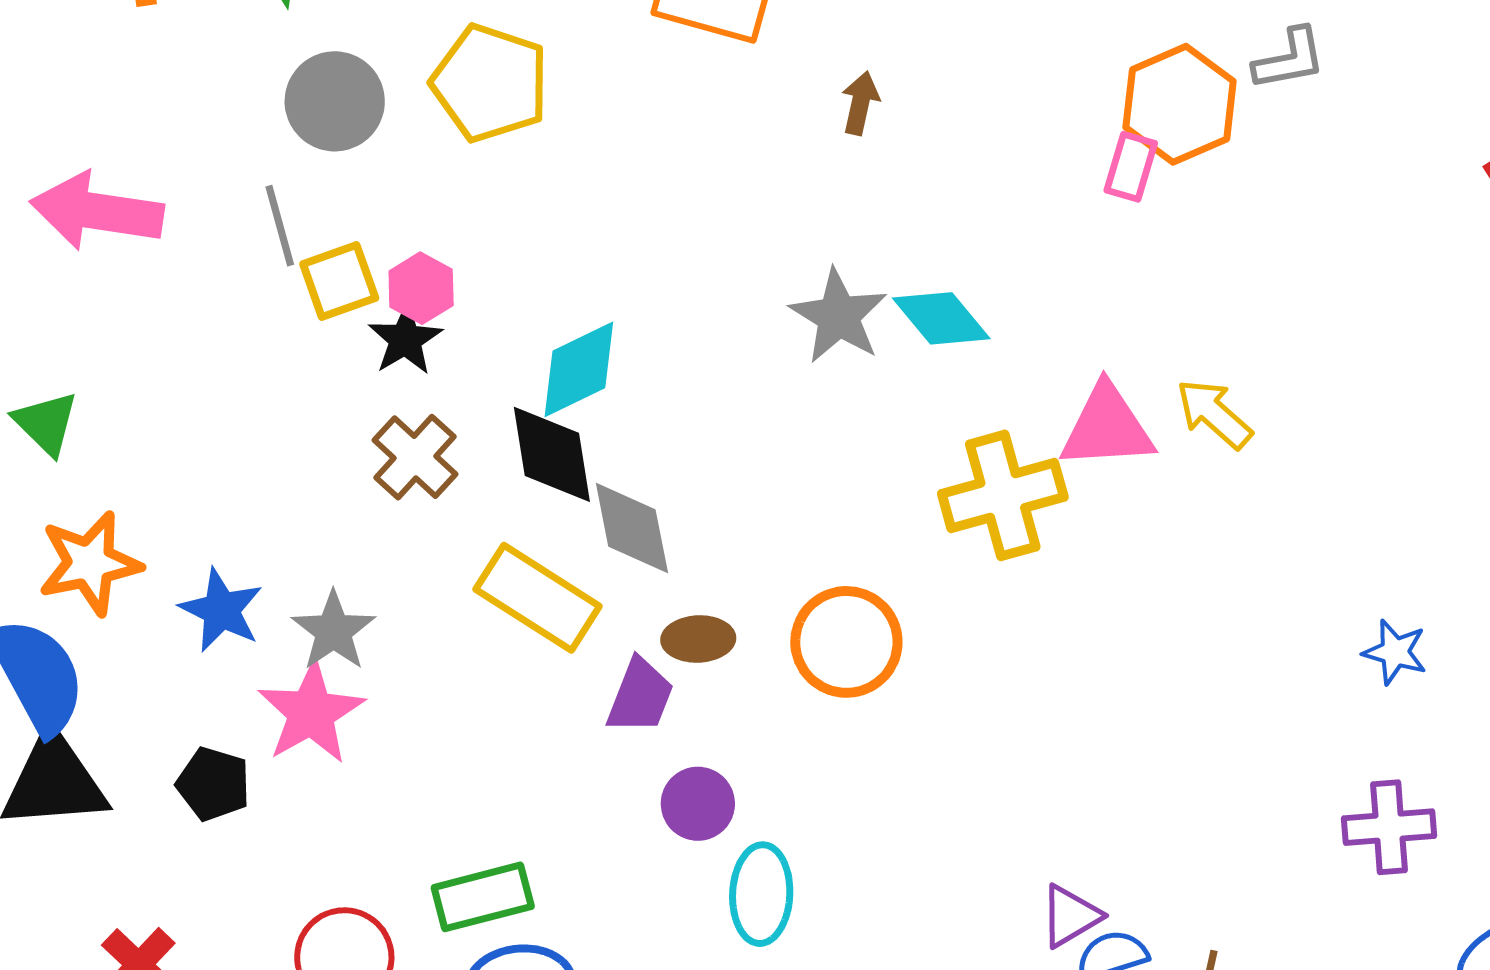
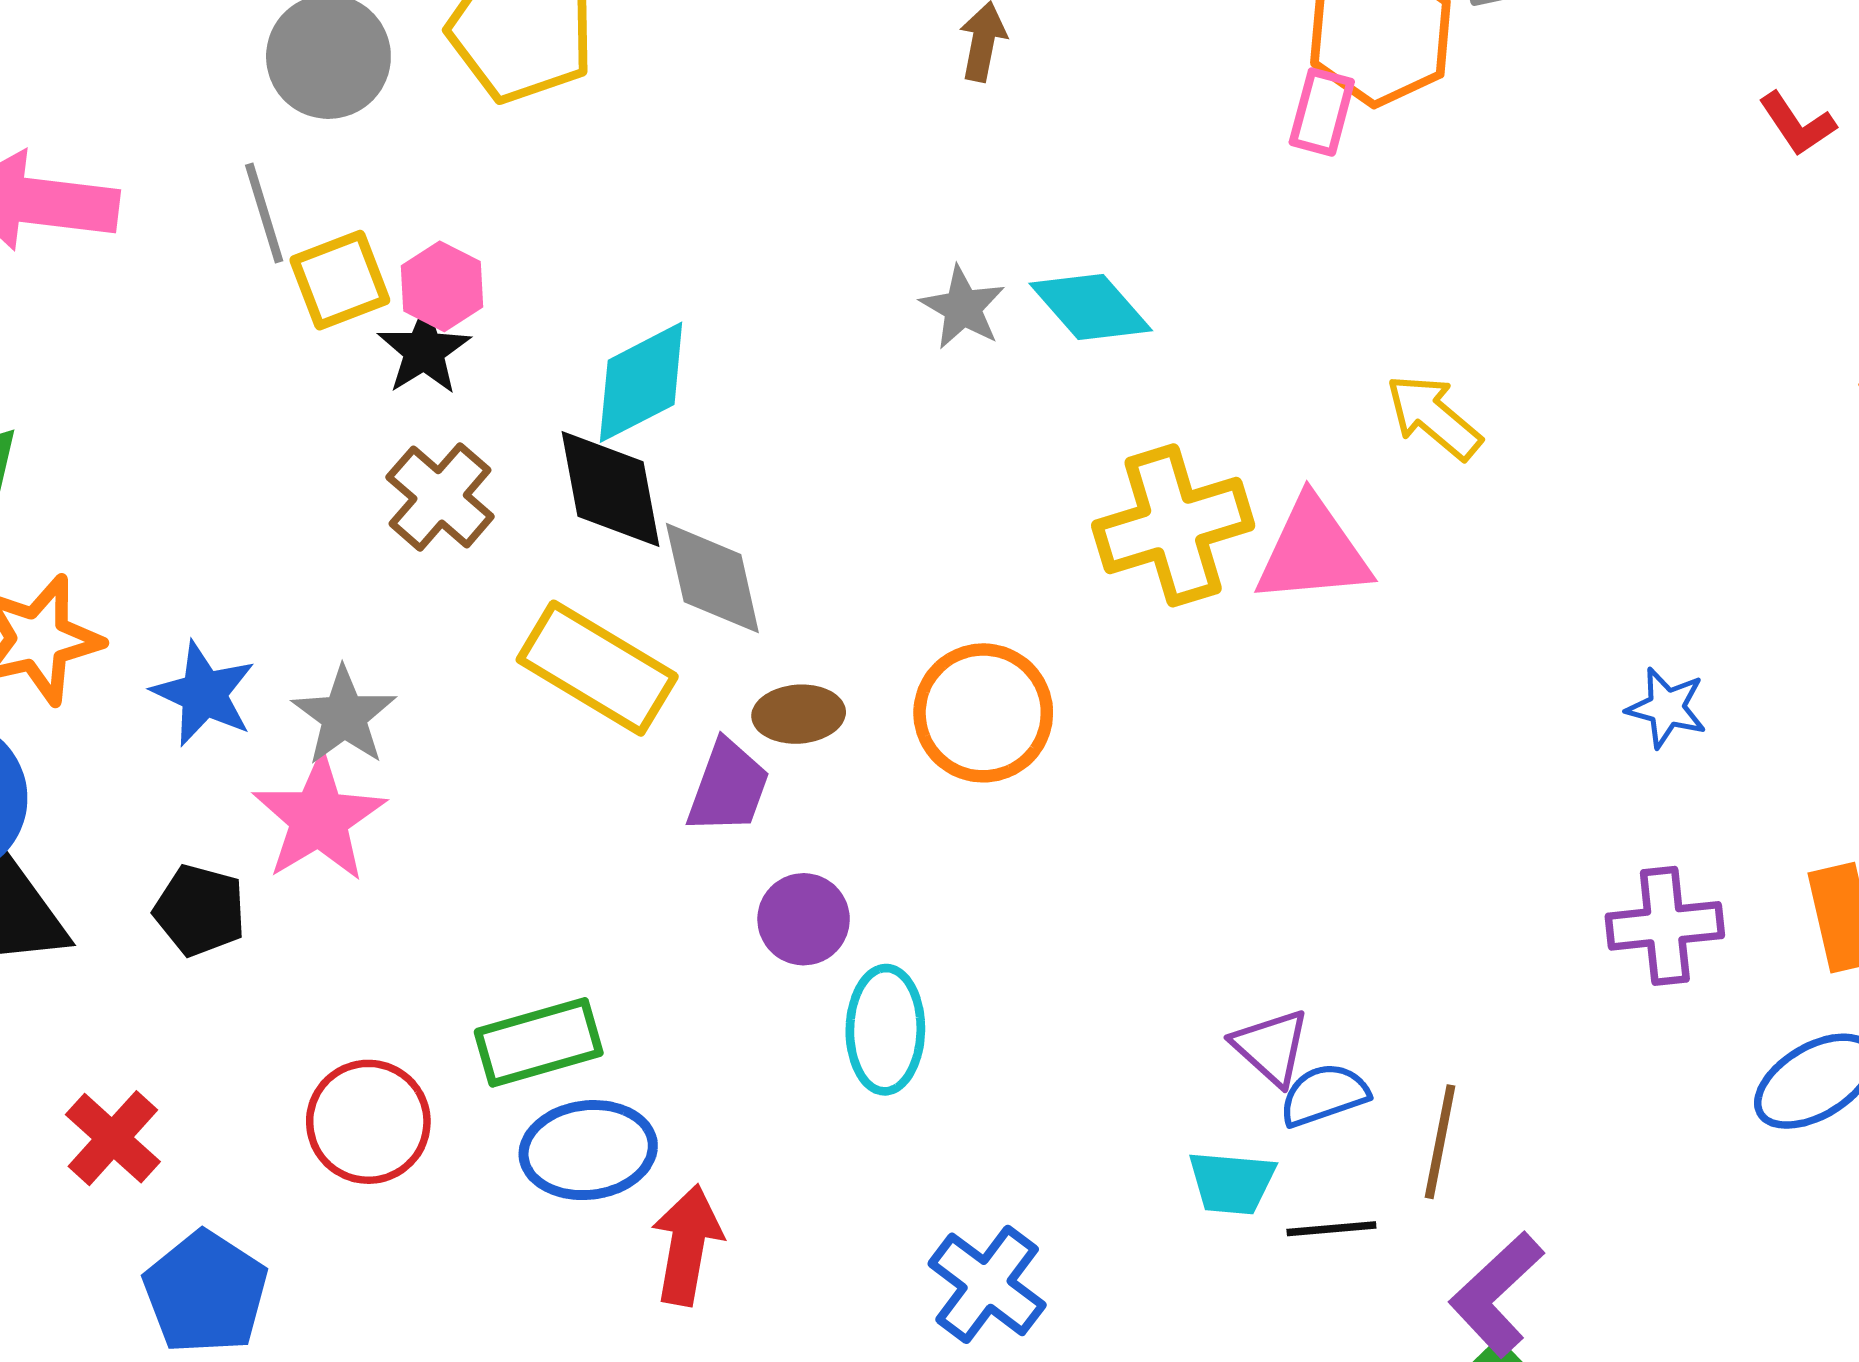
gray star: (838, 316) -> (963, 308), size x0.7
pink triangle: (1107, 427) -> (1313, 551), moved
purple triangle: (1070, 916) -> (1271, 1047), turned -46

